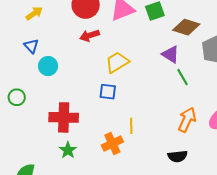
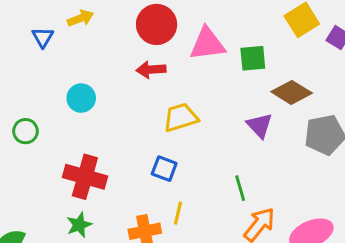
blue triangle: (31, 46) -> (43, 37), moved
green line: (182, 77) -> (240, 188), moved
blue square: (108, 92) -> (164, 169), moved

